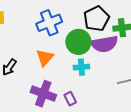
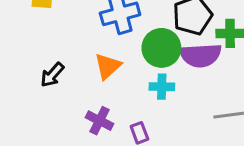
purple cross: (43, 94) -> (100, 121), size x0.7

